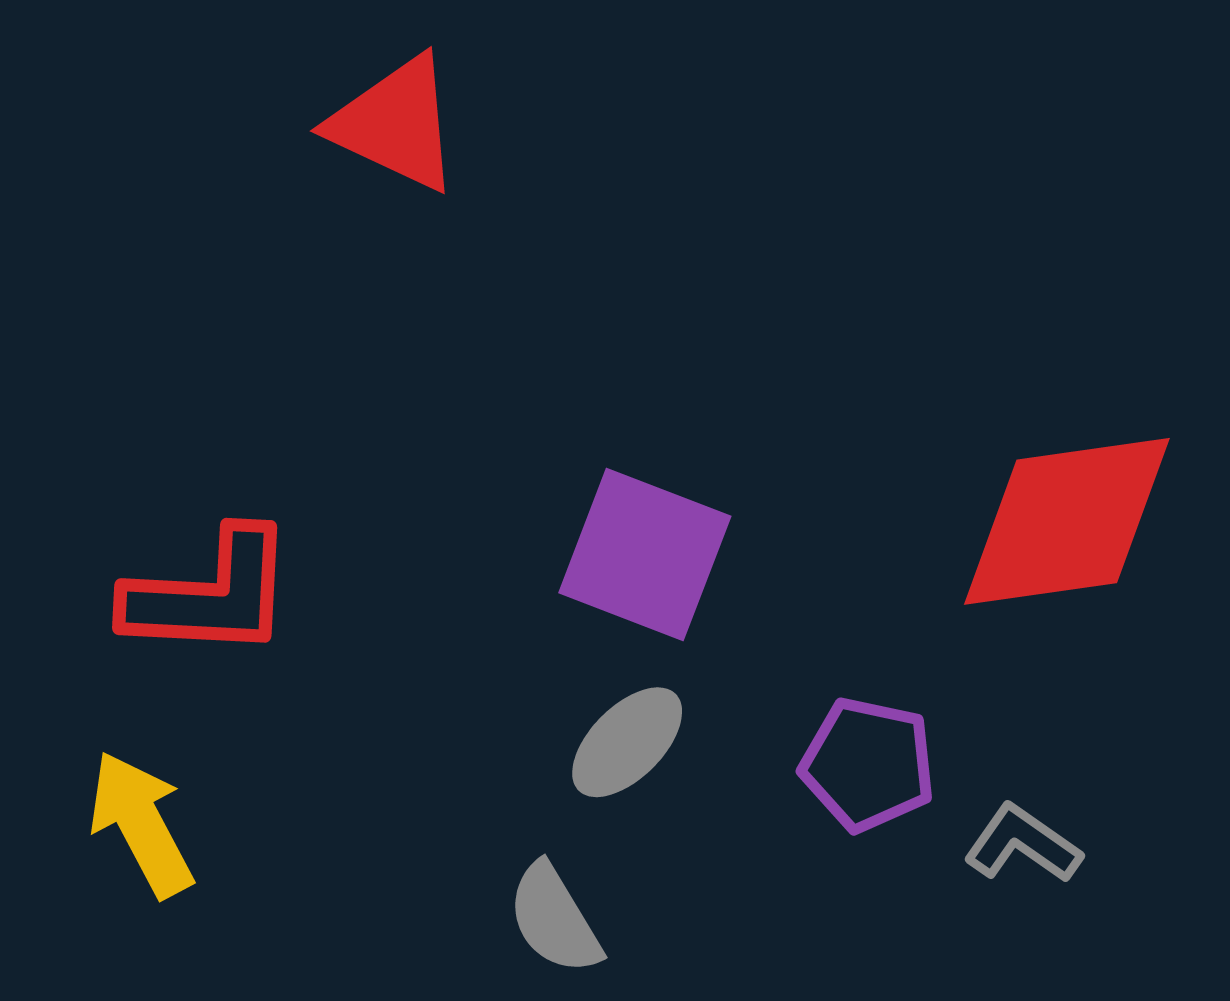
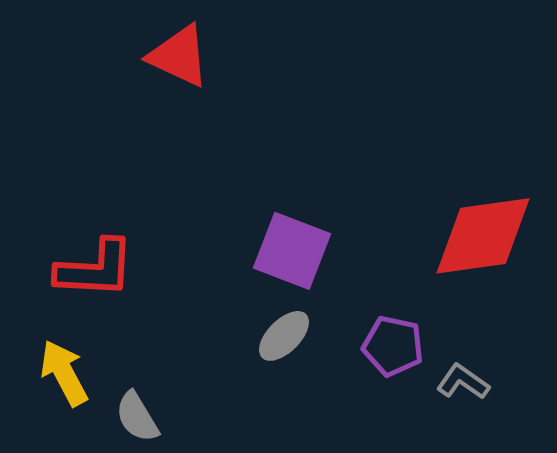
gray semicircle: (554, 919) -> (137, 417), moved

